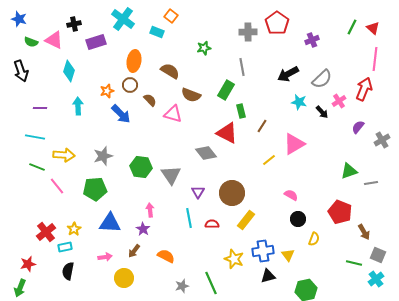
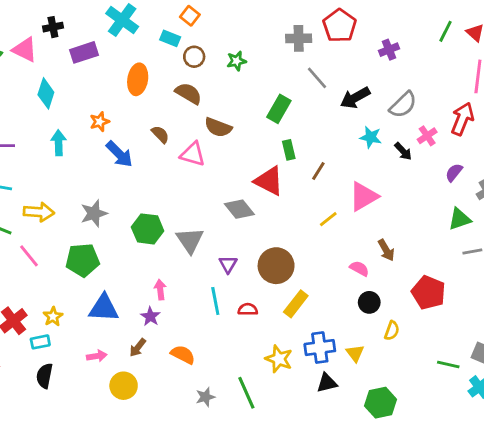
gray line: (242, 67) -> (317, 78), moved, turned -30
brown circle: (130, 85) -> (194, 57), moved
green rectangle: (226, 90) -> (279, 109), moved
green triangle: (349, 171) -> (460, 219), moved
brown arrow: (364, 232) -> (386, 250), moved

